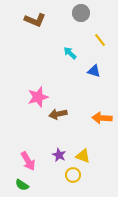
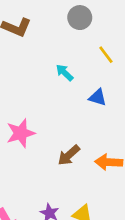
brown arrow: (58, 114) -> (69, 155), moved, turned -30

